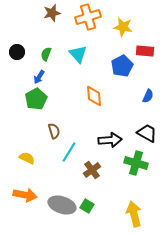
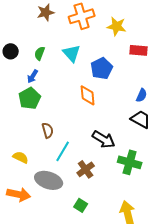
blue pentagon: (122, 66) -> (102, 68), moved
black trapezoid: (147, 133) -> (141, 119), moved
black arrow: (110, 140) -> (104, 139), turned 35
gray ellipse: (62, 205) -> (49, 180), moved

